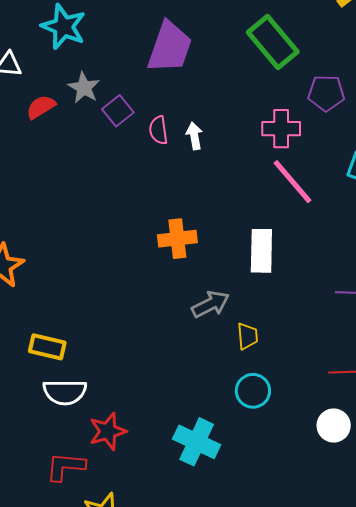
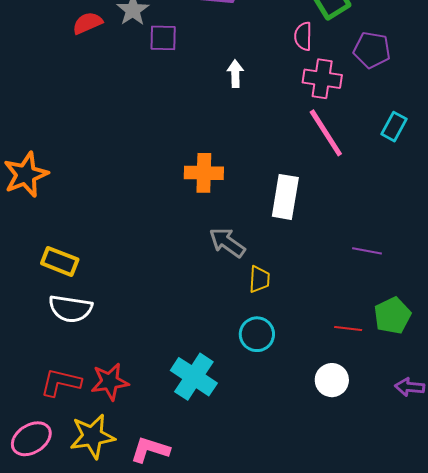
purple square: (118, 111) -> (163, 38), turned 32
pink semicircle: (158, 130) -> (303, 36), moved
gray arrow: (210, 304) -> (227, 242), turned -126
red star: (108, 431) -> (110, 382), moved

